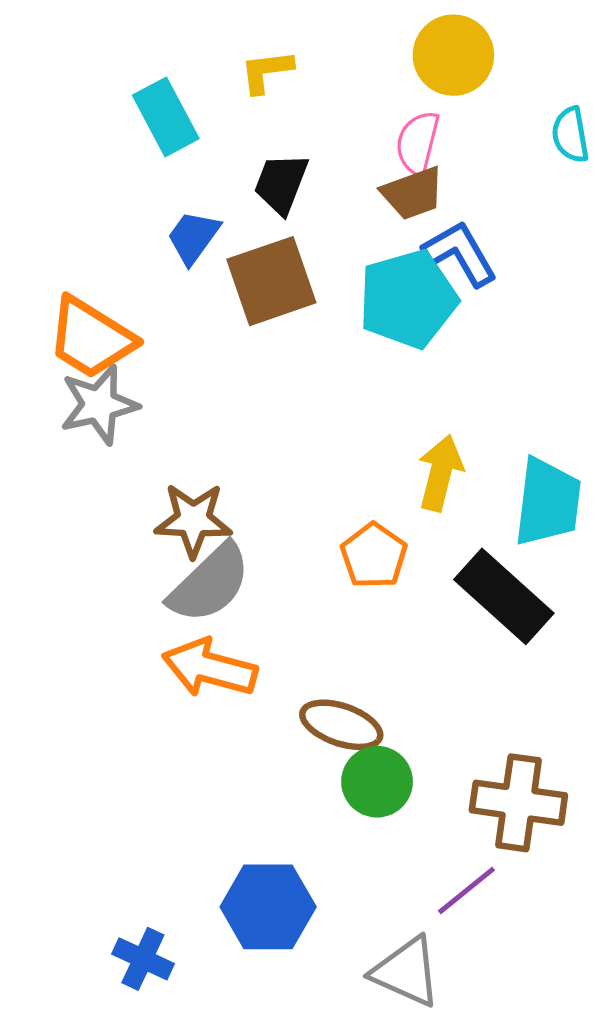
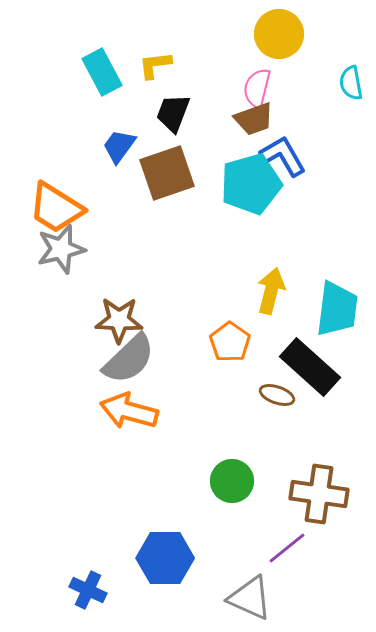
yellow L-shape: (266, 71) -> (155, 65), moved
brown ellipse: (341, 725) -> (277, 395), moved, size x0.7

